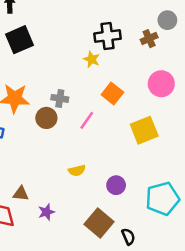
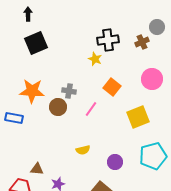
cyan pentagon: (163, 199) -> (153, 156), moved

